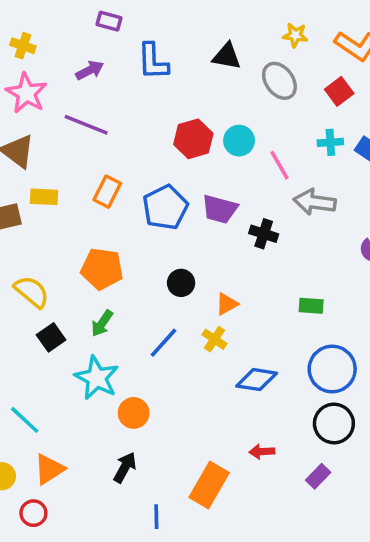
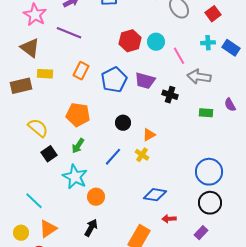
green rectangle: (311, 306) -> (206, 113), moved
blue diamond: (257, 380) -> (155, 195), moved

